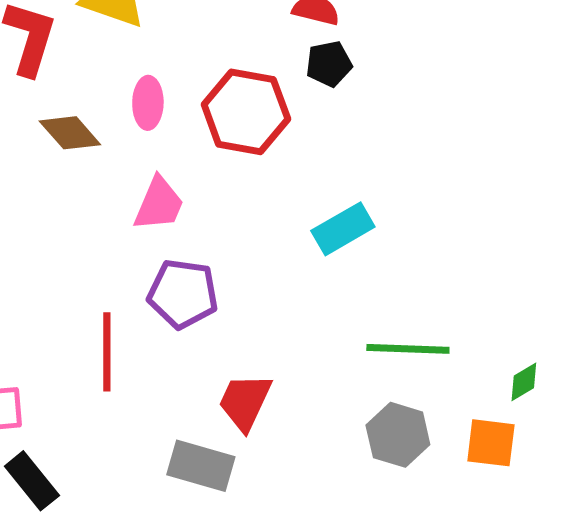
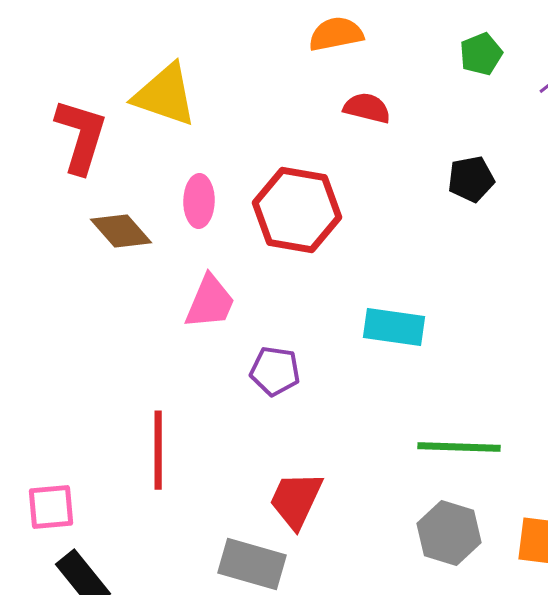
black pentagon: (329, 64) -> (471, 179), moved
cyan rectangle: (343, 229) -> (394, 327), turned 38
purple pentagon: (183, 294) -> (275, 371), moved, size x0.7

